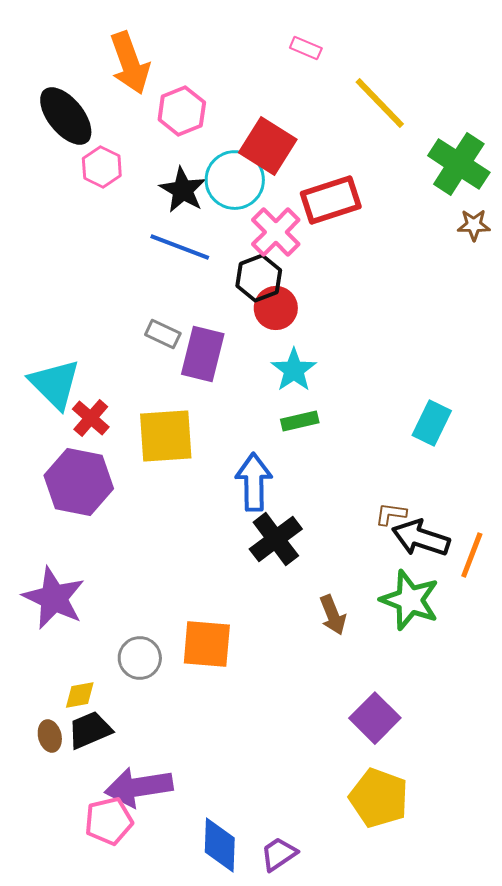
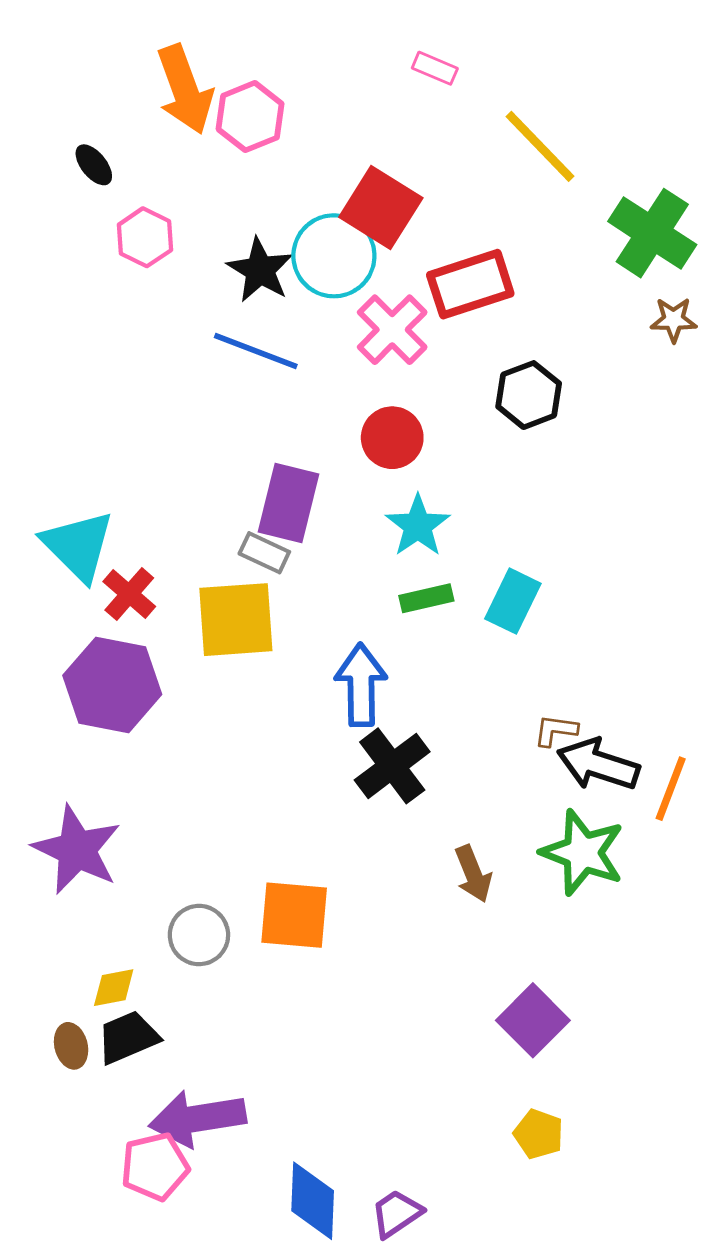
pink hexagon: (182, 111) -> (250, 117), moved
black ellipse: (66, 116) -> (94, 165), size x0.5
black hexagon: (259, 278) -> (529, 395), moved
gray rectangle: (163, 334) -> (264, 553), moved
cyan rectangle: (432, 423) -> (513, 601), moved
yellow pentagon: (379, 798) -> (539, 1134), size x0.6

